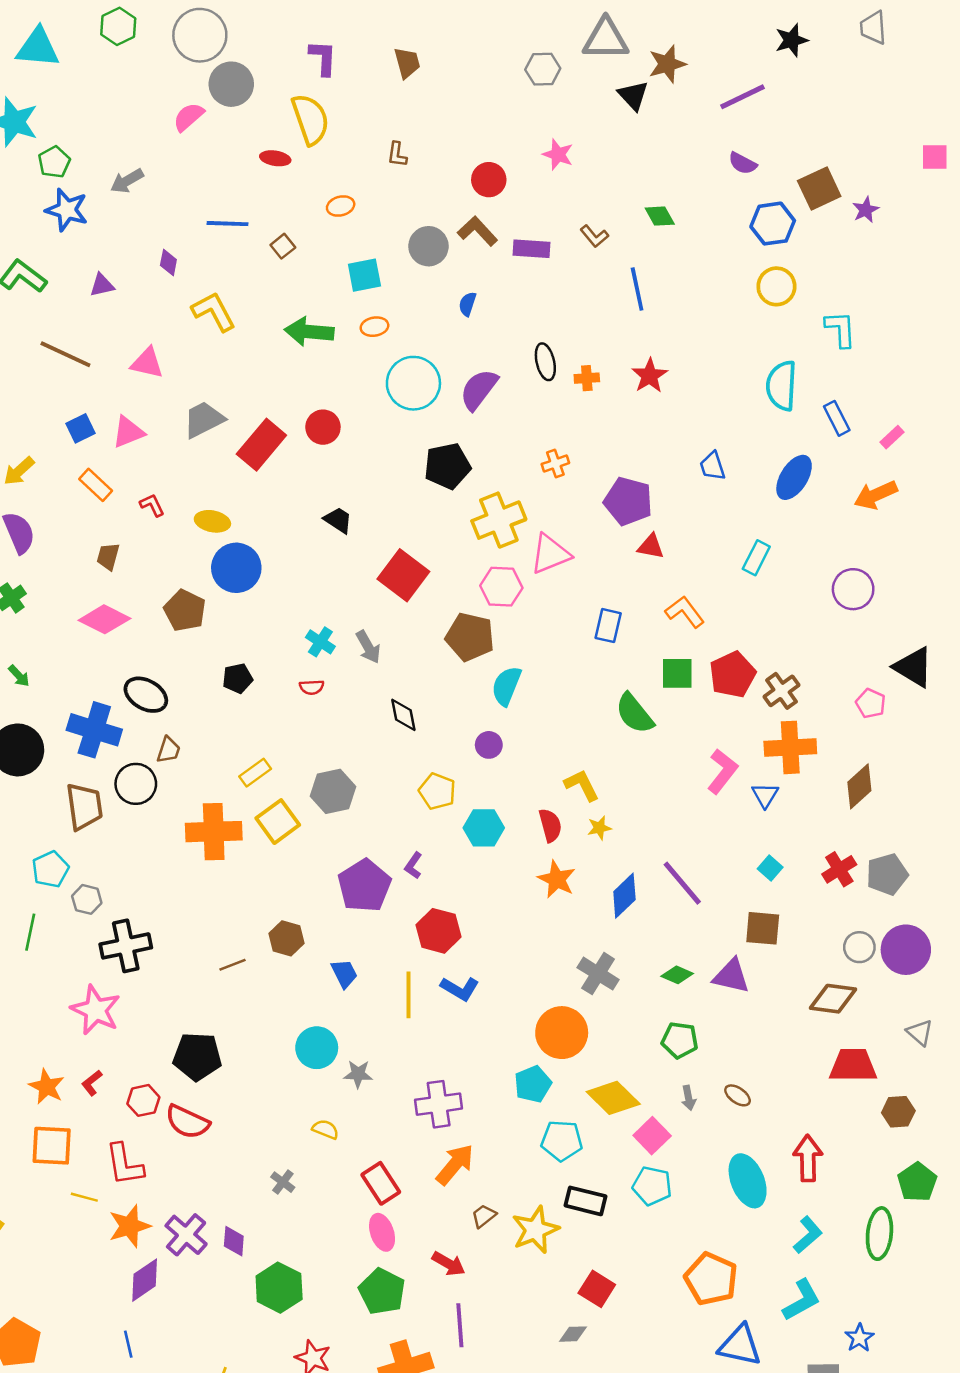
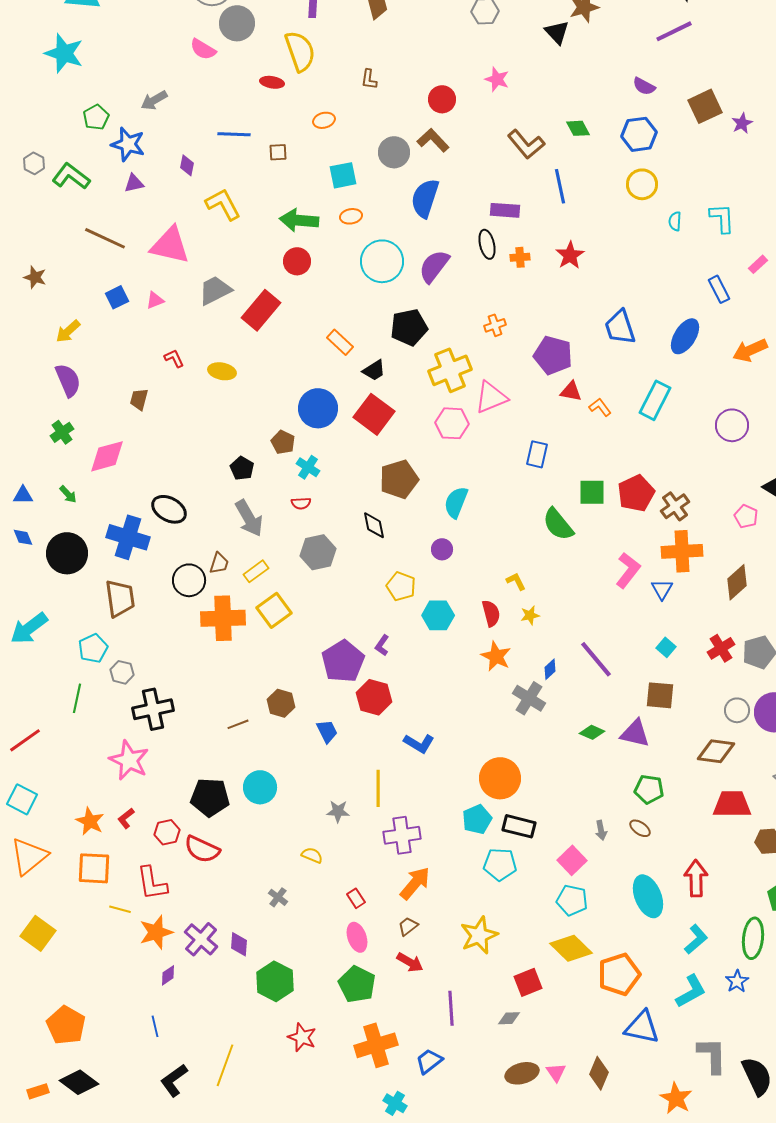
purple line: (743, 97) -> (674, 31), moved
pink semicircle: (189, 117) -> (203, 49), turned -108
green pentagon: (54, 162) -> (96, 117), moved
blue star: (67, 210) -> (128, 144), moved
blue hexagon: (773, 224) -> (639, 134), moved
brown L-shape: (594, 236) -> (526, 144), size x1.6
brown square: (283, 246) -> (278, 152), turned 36
purple rectangle: (532, 249) -> (505, 210), moved
yellow circle: (776, 286) -> (642, 184), moved
blue semicircle: (467, 304) -> (425, 198), size x2.0
pink triangle: (147, 363) -> (170, 245), size x1.5
cyan semicircle: (781, 386) -> (675, 221), moved, size x0.5
red circle: (323, 427) -> (297, 261), moved
pink triangle: (128, 432) -> (155, 300), size x0.7
pink rectangle: (892, 437) -> (758, 264), moved
blue trapezoid: (712, 466) -> (620, 327), size x1.5
orange rectangle: (96, 485) -> (340, 342), moved
black trapezoid: (338, 520) -> (374, 370), moved, turned 115
cyan rectangle: (756, 558) -> (655, 400), size x1.4
blue circle: (236, 568) -> (318, 408), moved
brown pentagon: (185, 611) -> (283, 442), moved, size x0.7
orange L-shape: (685, 612) -> (600, 407), moved, size x0.7
pink diamond: (104, 619) -> (107, 456), moved, turned -42
brown pentagon: (470, 637) -> (399, 479), moved, turned -30
gray arrow: (368, 647) -> (249, 518), moved, size x1.4
black pentagon: (238, 678) -> (242, 468), moved, turned -30
brown trapezoid: (168, 750) -> (219, 563), moved
black circle: (136, 784) -> (189, 580), moved
yellow L-shape: (582, 785) -> (516, 581), size x0.7
gray hexagon: (333, 791) -> (318, 552), moved
blue diamond: (624, 896) -> (550, 669), size x0.6
red hexagon: (439, 931) -> (374, 697), moved
gray cross: (598, 974) -> (529, 698), moved
yellow line: (408, 995) -> (378, 788), moved
green pentagon: (680, 1040) -> (649, 789), moved
cyan circle: (317, 1048) -> (260, 787), moved
yellow diamond: (613, 1098) -> (571, 948), moved
red rectangle: (381, 1183) -> (356, 898), size x0.6
black rectangle: (586, 1201) -> (519, 826), moved
brown trapezoid: (484, 1216) -> (408, 926), moved
orange pentagon: (711, 1279) -> (619, 974), turned 30
purple diamond: (145, 1280) -> (168, 975), size x0.6
red square: (597, 1289) -> (528, 982), turned 36
purple line: (460, 1325) -> (451, 1008), moved
blue star: (859, 1338) -> (737, 981), moved

